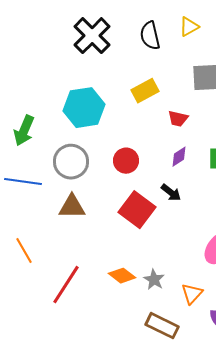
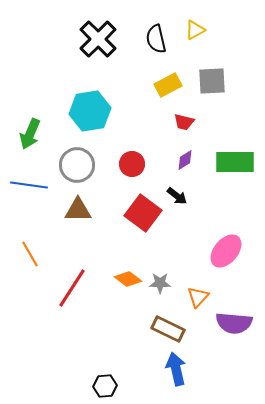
yellow rectangle: (145, 91) -> (168, 85), moved
gray star: (154, 280) -> (160, 283), turned -30

